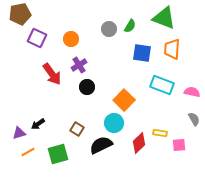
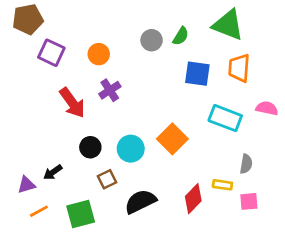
black circle: (87, 87) -> (90, 147), moved
pink semicircle: (192, 92) -> (267, 108), moved
gray semicircle: (194, 119) -> (246, 164), moved, turned 40
cyan circle: (114, 123) -> (131, 149), moved
brown square: (77, 129) -> (107, 179), turned 32

